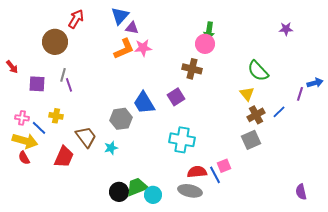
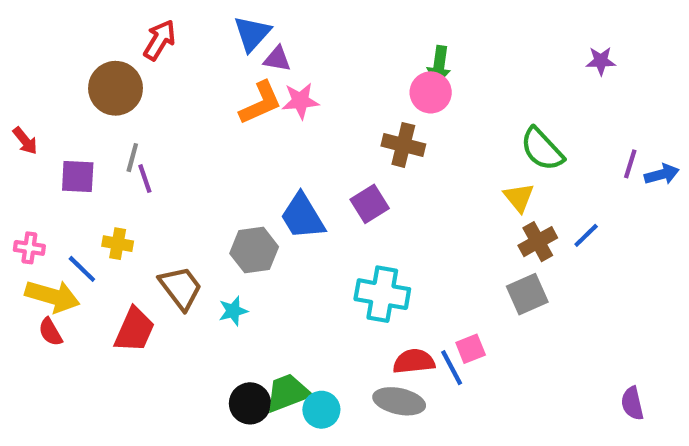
purple line: (300, 94) -> (630, 164), moved
pink cross: (22, 118) -> (29, 248), moved

